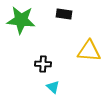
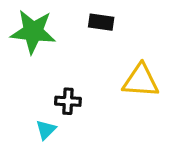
cyan triangle: (53, 87) -> (46, 130), moved, turned 32

